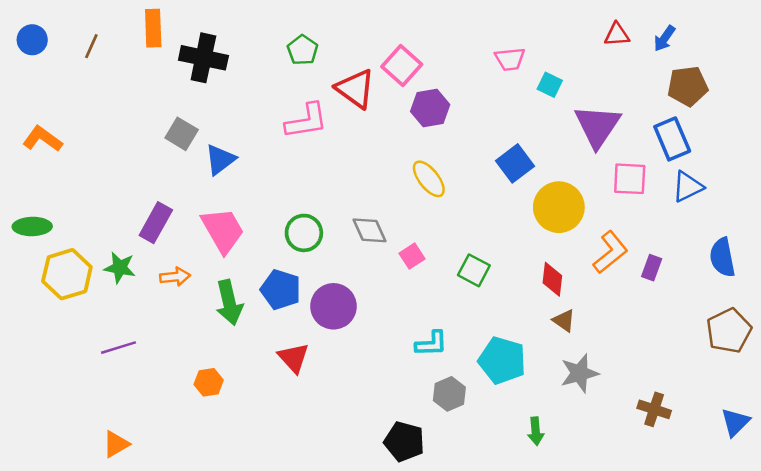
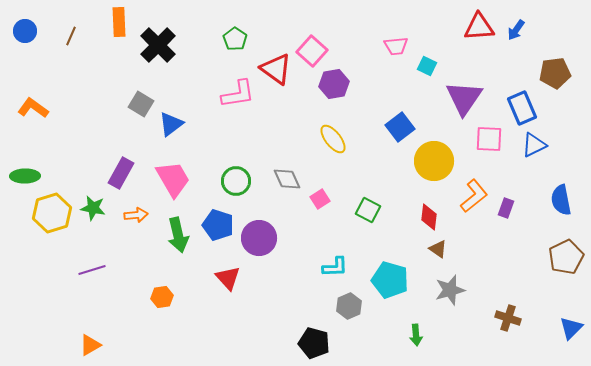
red triangle: (617, 35) -> (479, 27), size x1.5
black cross: (203, 58) -> (158, 45), turned 33
brown pentagon: (688, 86) -> (555, 73), moved

